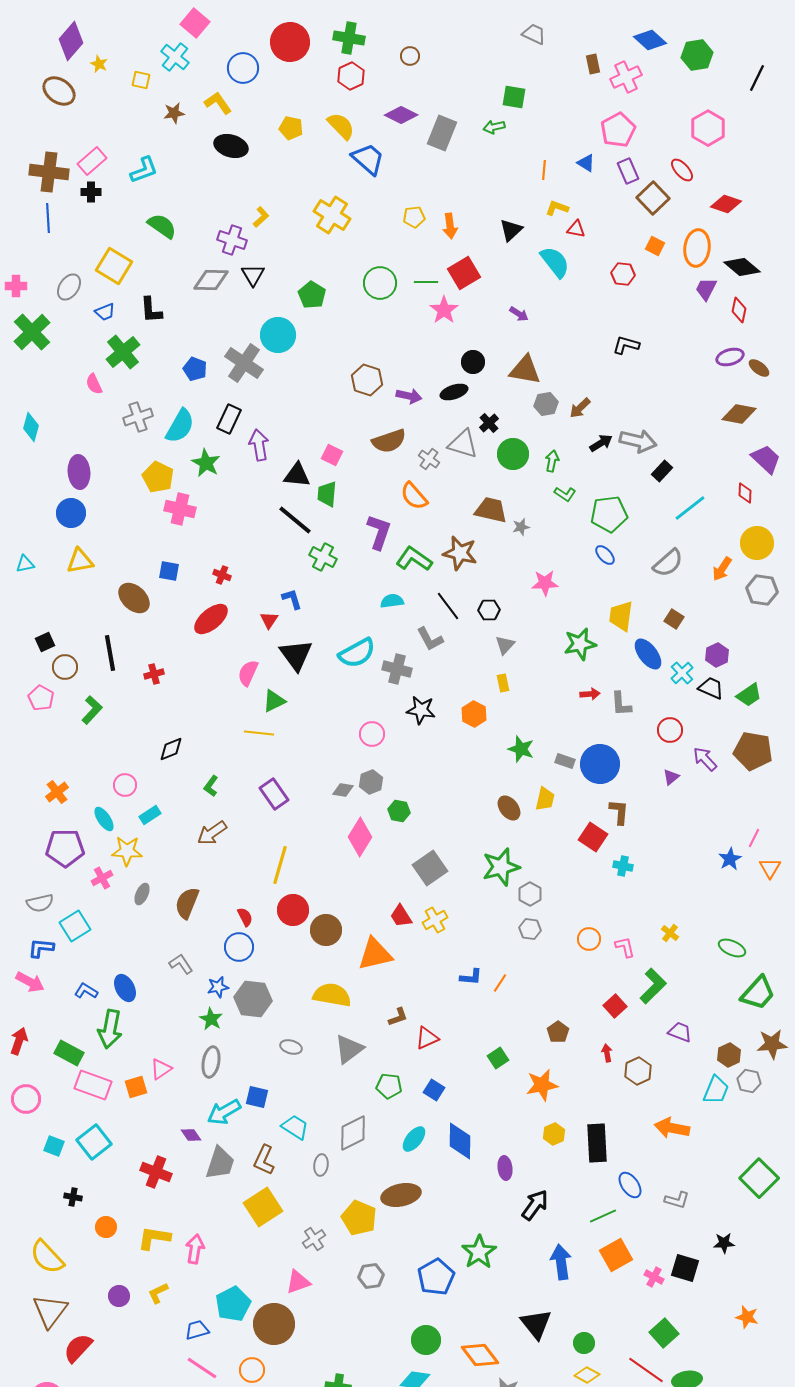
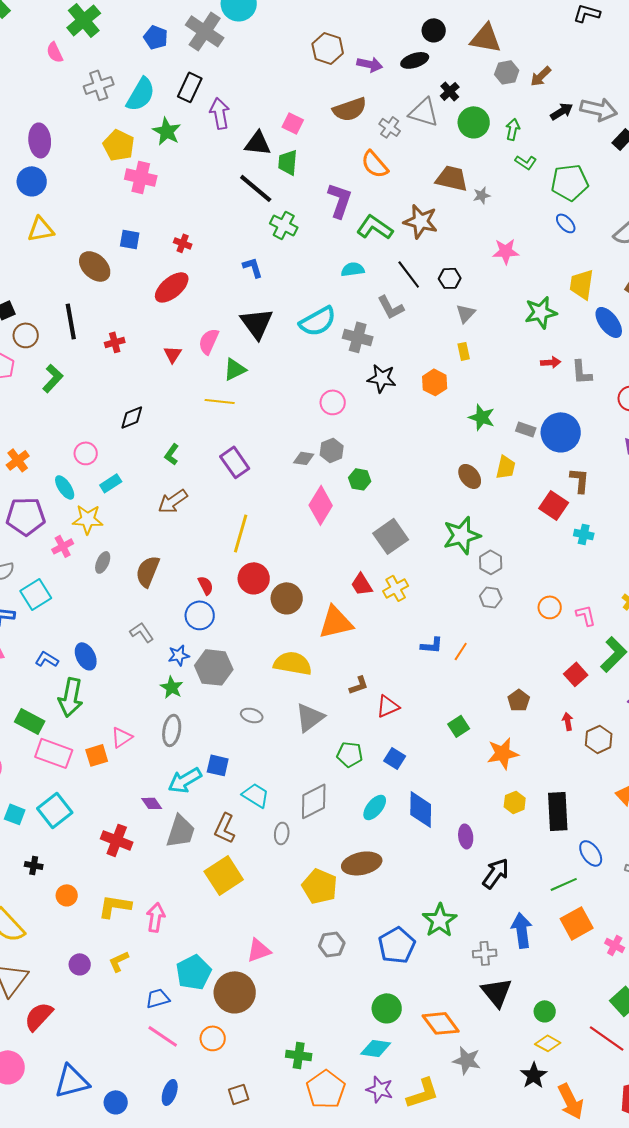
red triangle: (269, 620) -> (173, 354), moved
gray cross: (314, 1239) -> (485, 953), moved, turned 30

